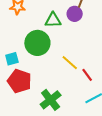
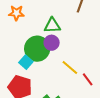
purple circle: (75, 14) -> (52, 43), moved
cyan square: (12, 59) -> (26, 62), moved, turned -32

